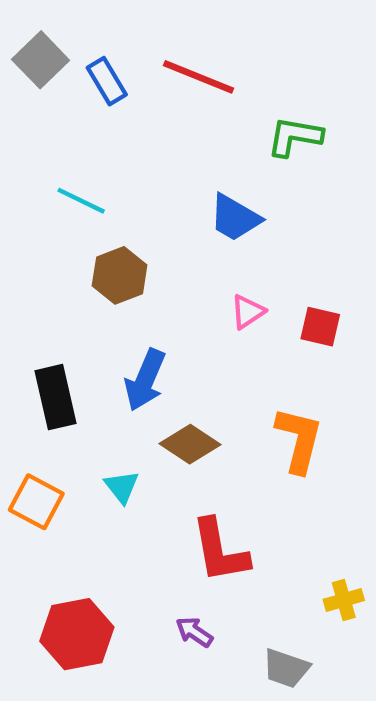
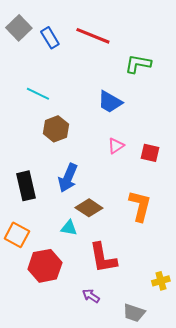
cyan triangle: (122, 487) -> (69, 228), moved, turned -42
red hexagon: (77, 634) -> (45, 266), moved

